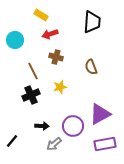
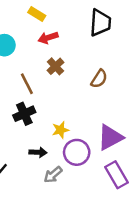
brown cross: (56, 57) -> (55, 66), turned 32
brown semicircle: (91, 67) -> (99, 79), turned -126
yellow star: (60, 87) -> (60, 130), moved
purple rectangle: (105, 144) -> (117, 175), turned 70

